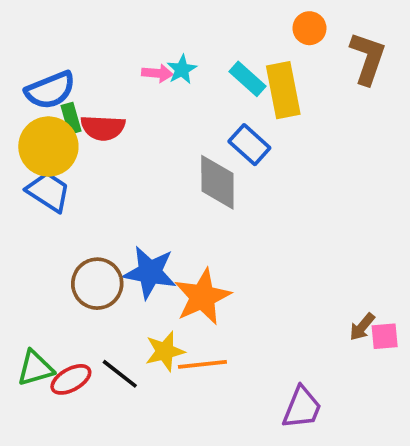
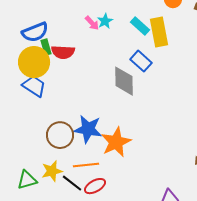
pink arrow: (157, 73) -> (92, 23), turned 42
yellow star: (165, 351) -> (52, 171), moved
orange line: (202, 364) -> (86, 165), moved
red ellipse: (71, 379) -> (95, 186), moved

